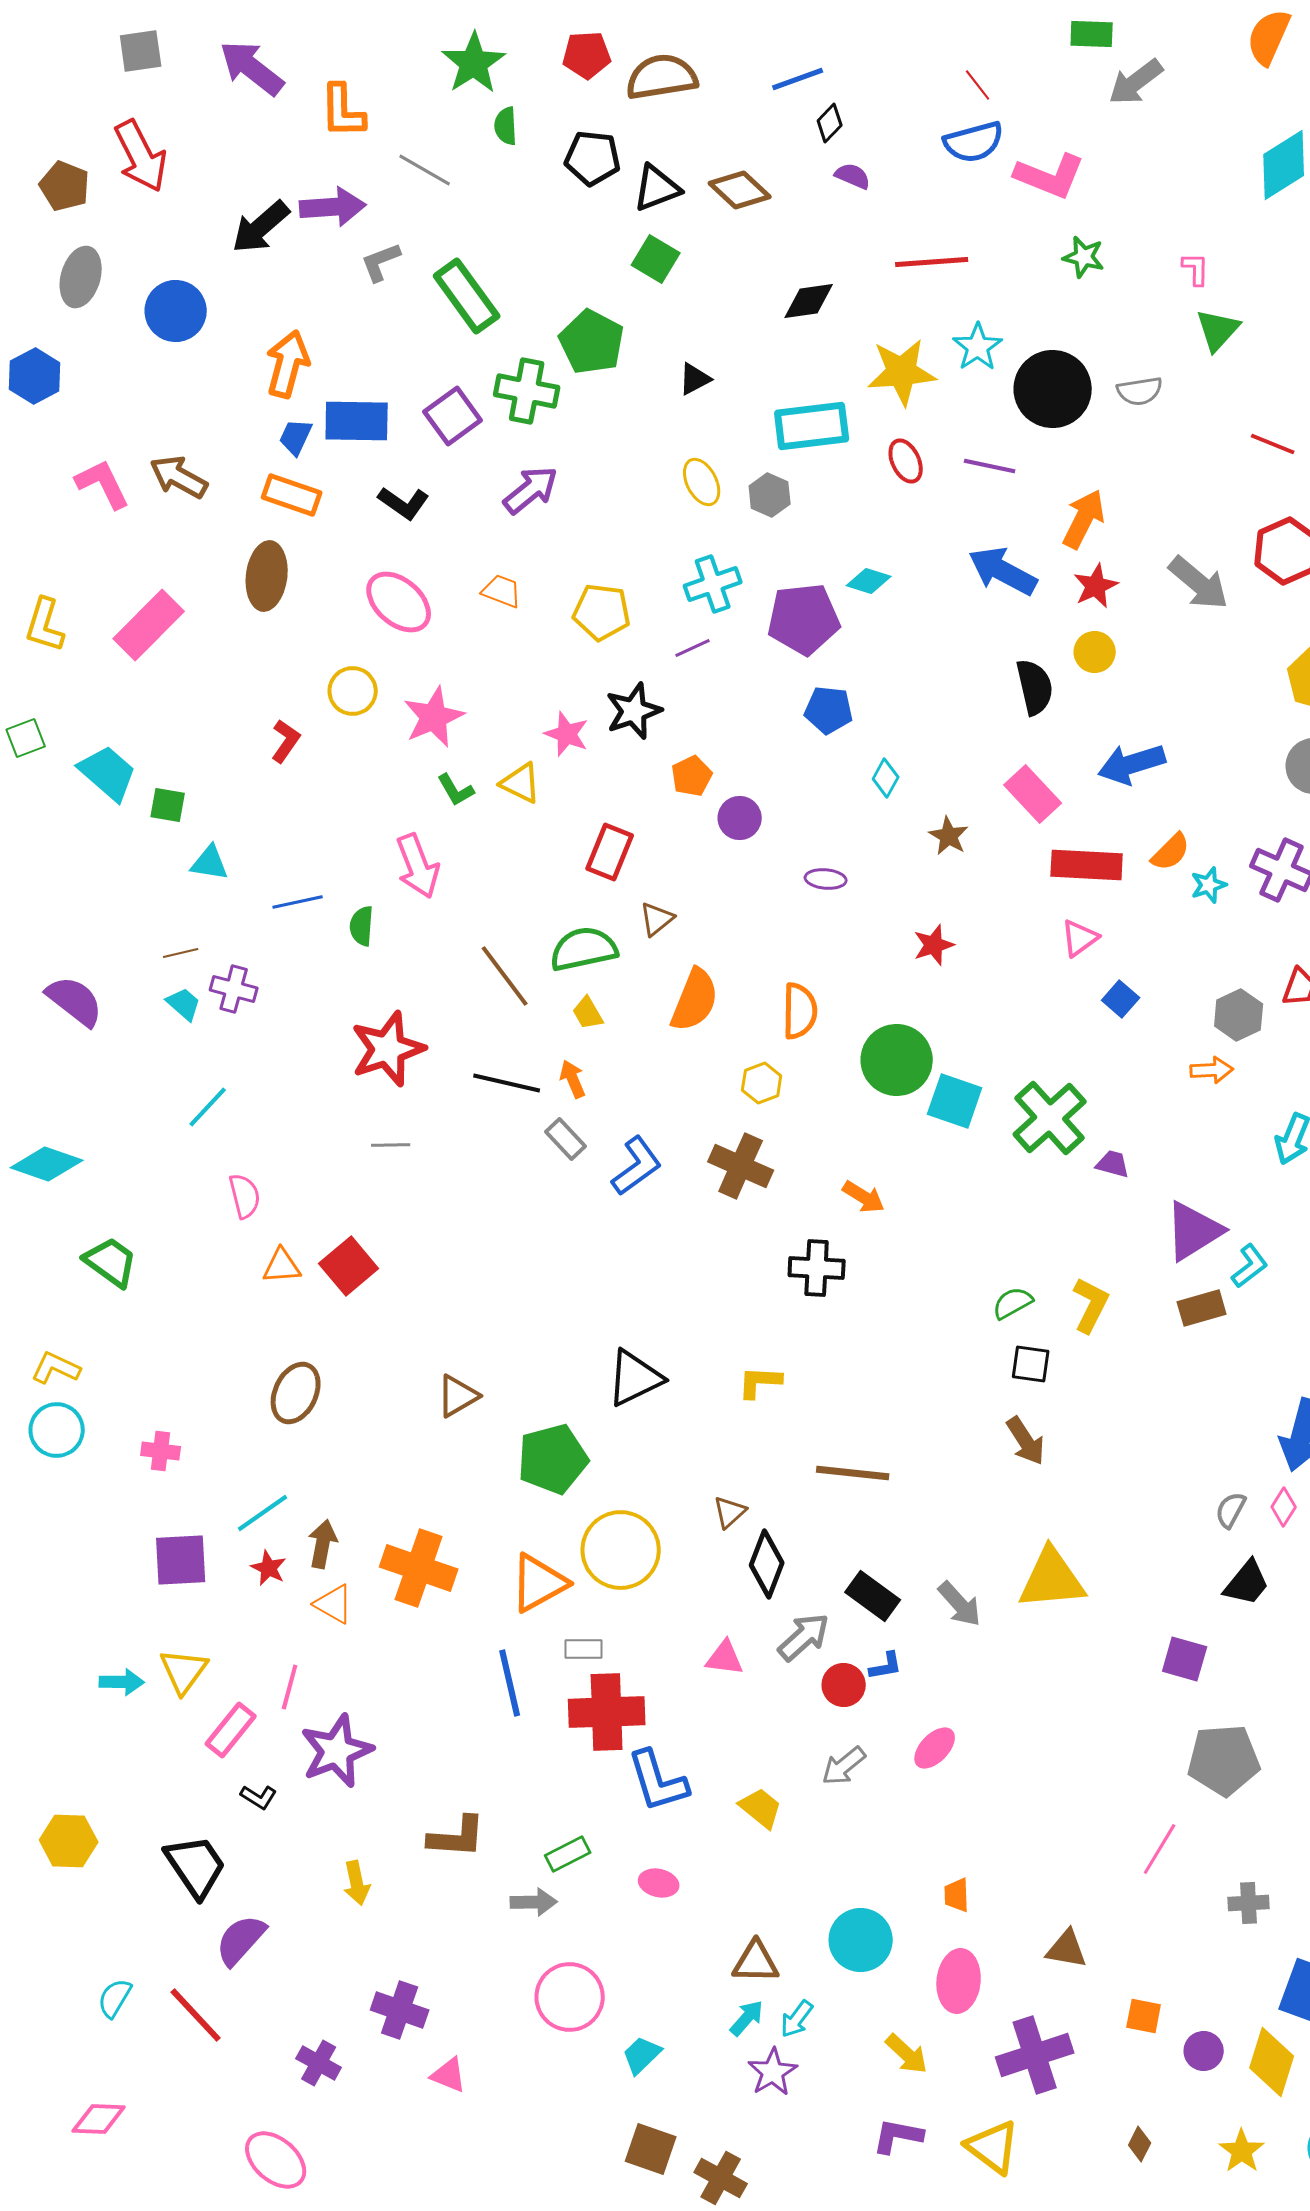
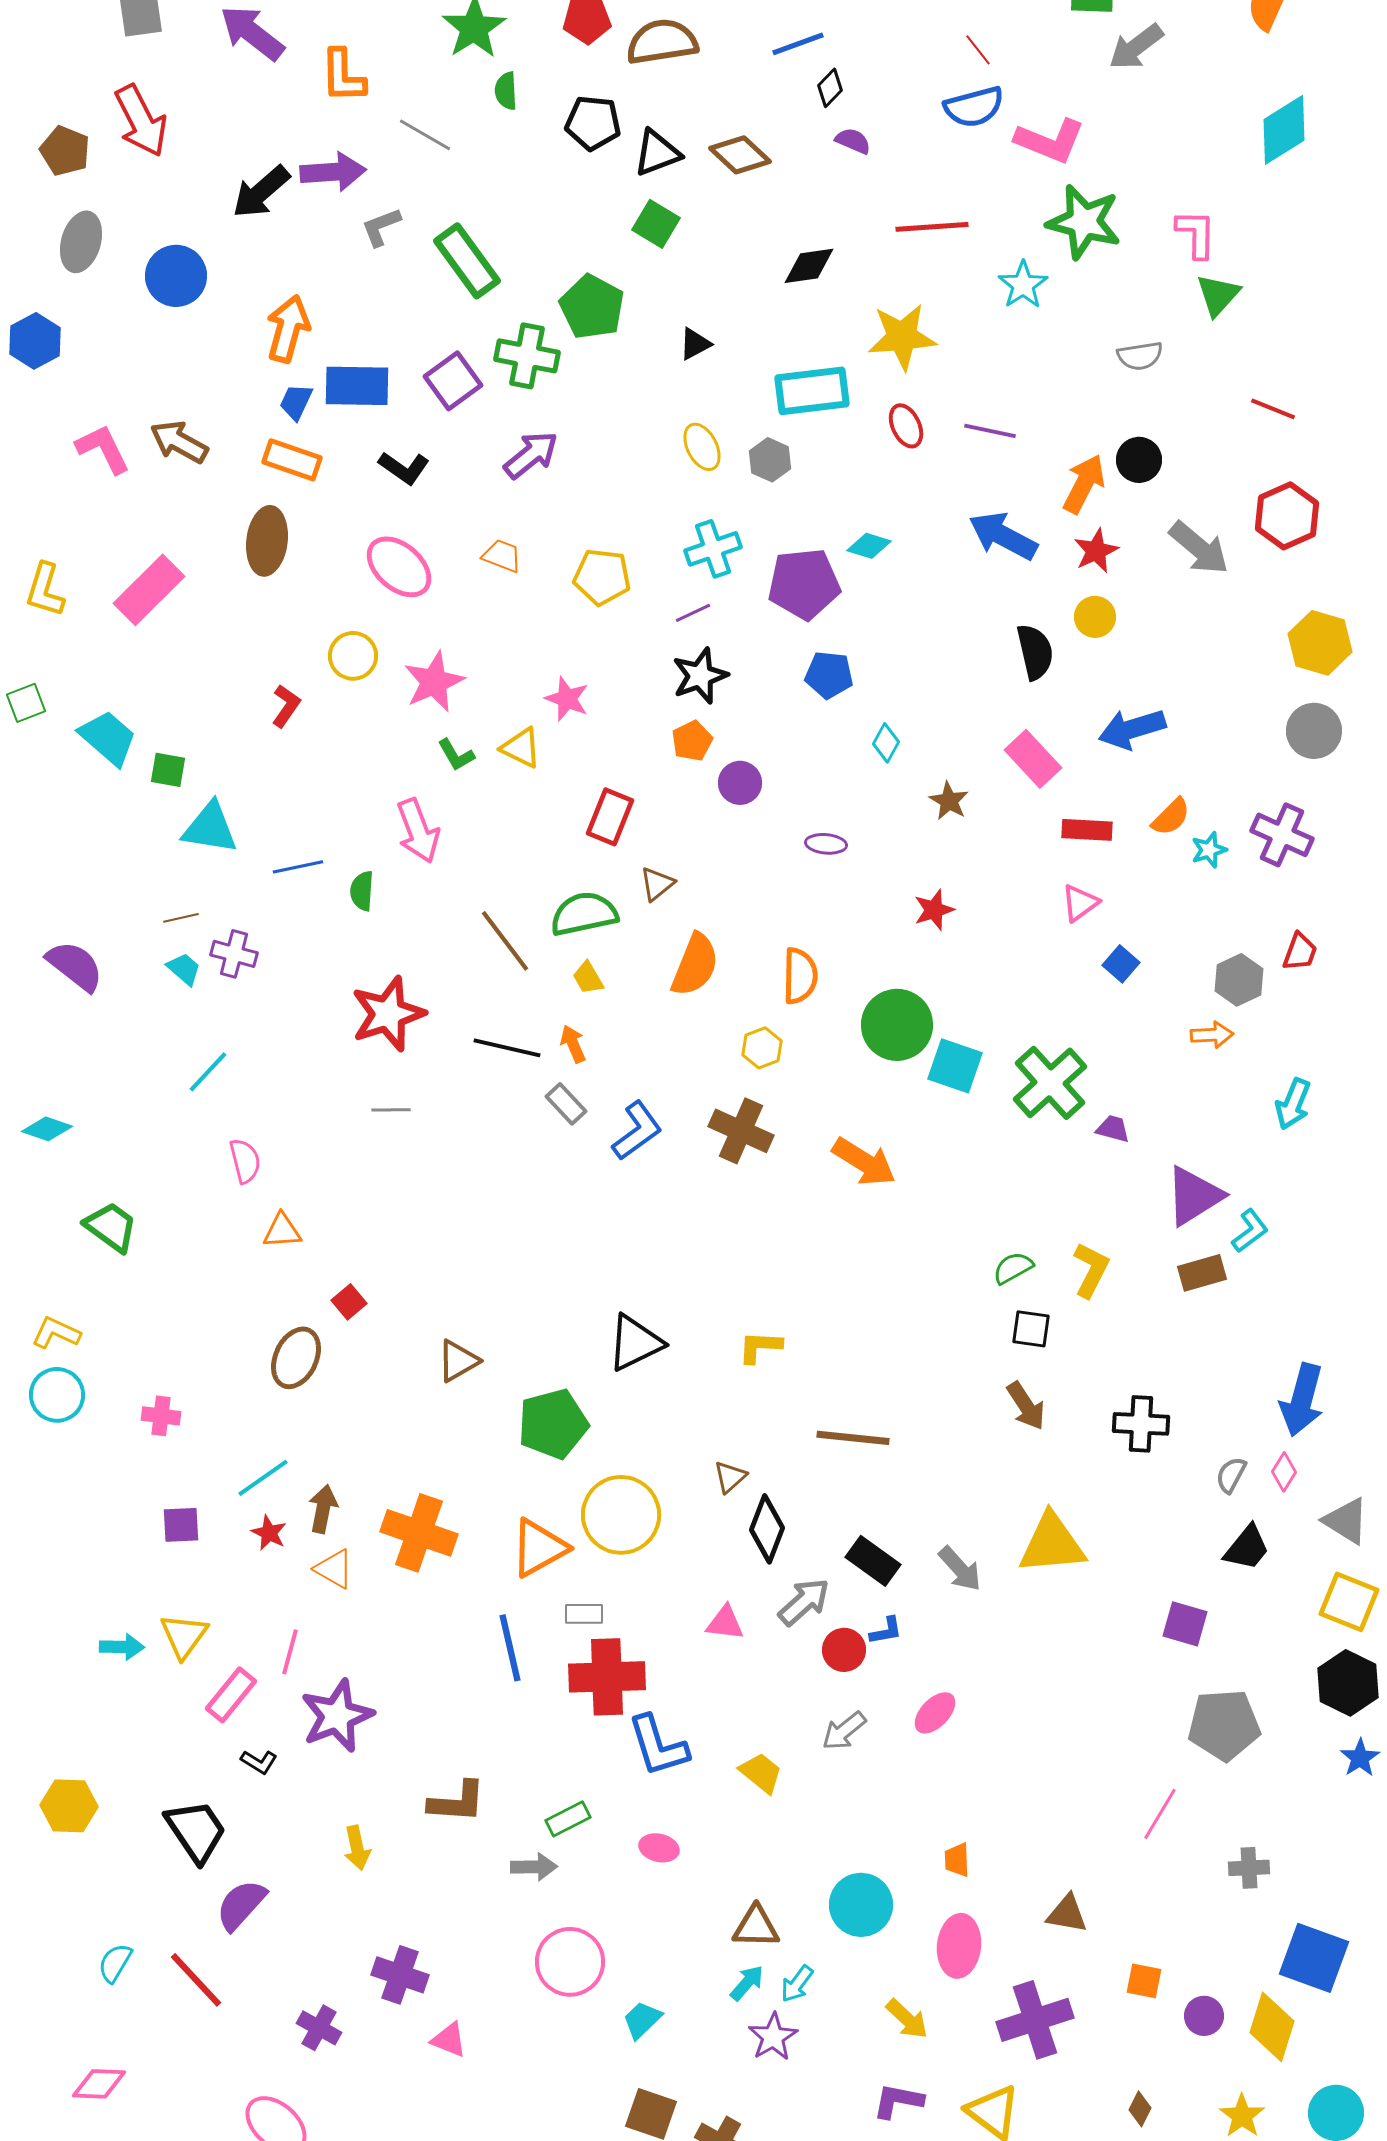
green star: (1084, 257) -> (1084, 222), size x1.8
pink L-shape: (1196, 269) -> (1196, 234), size x1.5
cyan star: (978, 347) -> (1023, 285), moved
black circle: (1053, 389) -> (1139, 460), moved, size x0.6
black star: (634, 711) -> (700, 676), moved
cyan triangle: (210, 863) -> (210, 828), size x1.5
red rectangle: (1087, 865) -> (1087, 830), size x0.7
cyan diamond: (47, 1164) -> (47, 1129), size x0.7
orange arrow: (864, 1197) -> (864, 1162), size x1.5
red square: (349, 1266) -> (349, 1302), moved, size x0.6
black cross: (817, 1268) -> (1141, 1424), moved
purple square: (181, 1560) -> (181, 1525), size x0.7

